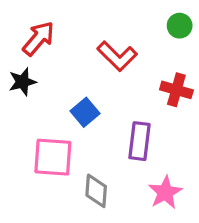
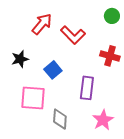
red arrow: (38, 38) -> (42, 24), moved
black star: (22, 82) -> (20, 59), moved

